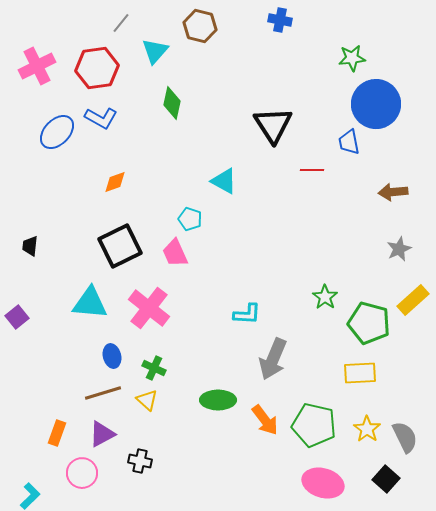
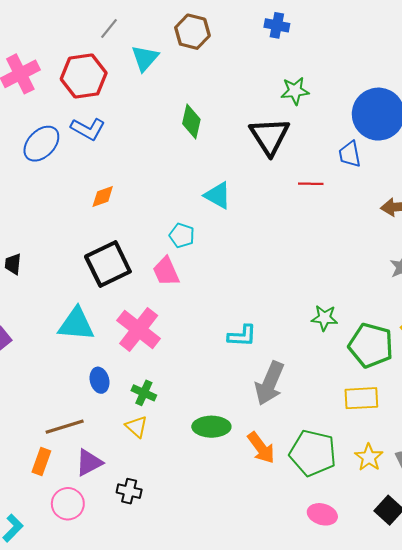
green star: (352, 58) -> (295, 91), moved
green diamond: (172, 103) -> (191, 121), moved
green star: (325, 297) -> (324, 318), turned -30
brown line: (103, 393) -> (65, 427), moved
pink ellipse: (323, 483) -> (322, 514), size x0.7

